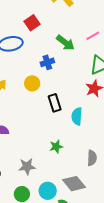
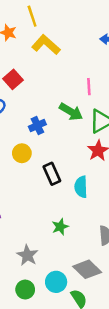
pink line: (93, 36) -> (89, 87), turned -56
green arrow: (65, 43) -> (71, 112), moved
gray star: (27, 167) -> (27, 255), turned -30

